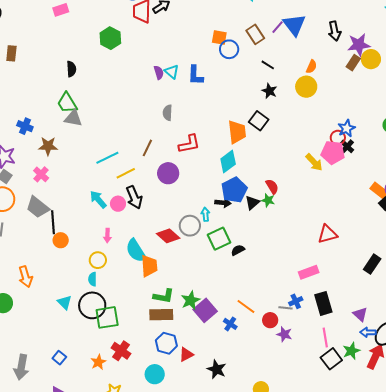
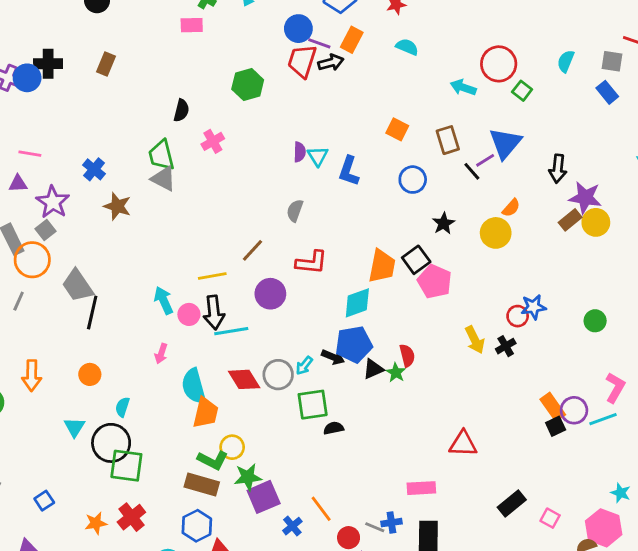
purple line: (277, 27) -> (485, 160), moved
blue circle: (229, 49) -> (413, 180), moved
black line: (268, 65) -> (472, 171), moved
black cross: (347, 146) -> (506, 346), moved
pink pentagon: (333, 153) -> (435, 281), moved
cyan line: (107, 158) -> (231, 331), moved
pink cross: (41, 174) -> (213, 141), moved
cyan arrow: (205, 214) -> (304, 366), turned -152
orange circle: (61, 240) -> (90, 374), moved
yellow circle: (98, 260) -> (232, 447), moved

